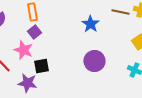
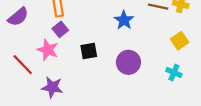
black square: (41, 66) -> (89, 51), moved

